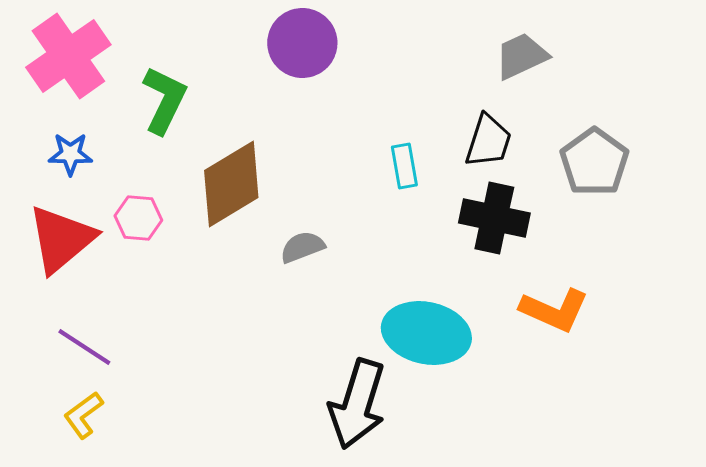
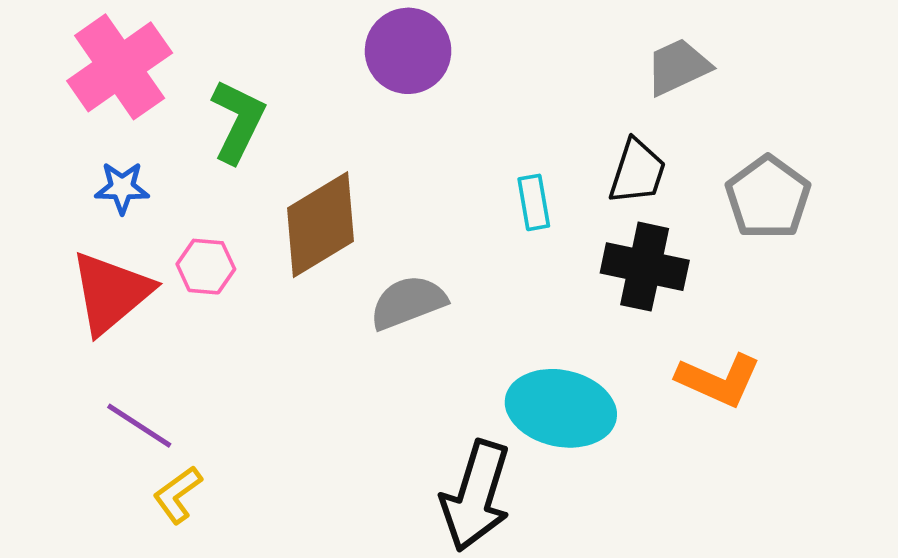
gray semicircle: (302, 247) -> (408, 302), size x1.4
yellow L-shape: (83, 415) -> (178, 495), moved

